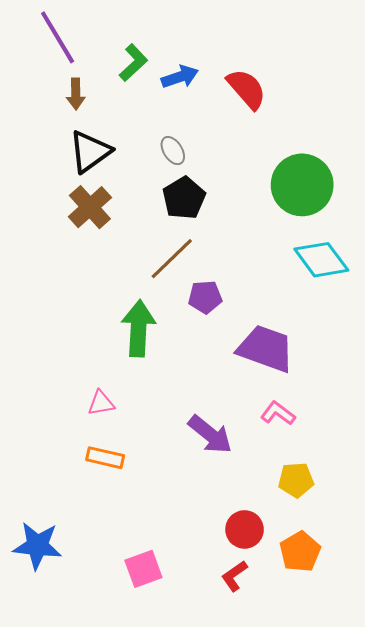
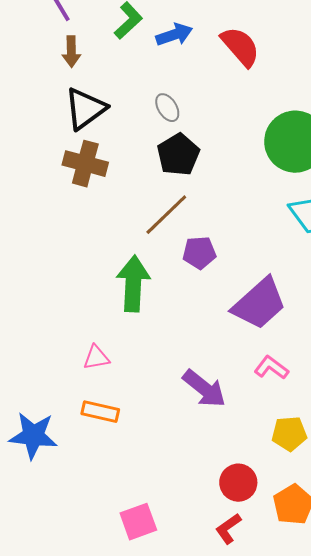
brown cross: (90, 207) -> (85, 164), turned -33
purple trapezoid: (266, 349) -> (259, 304), turned 118
blue star: (37, 546) -> (33, 436), moved

